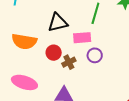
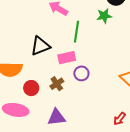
red circle: (54, 53) -> (31, 88), moved

